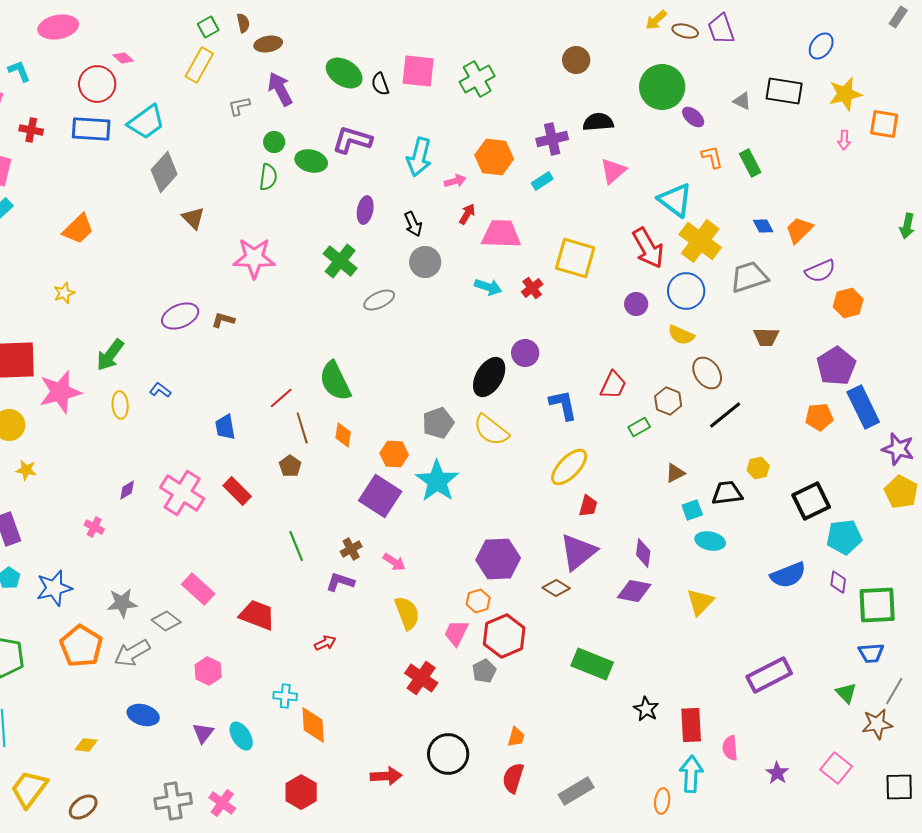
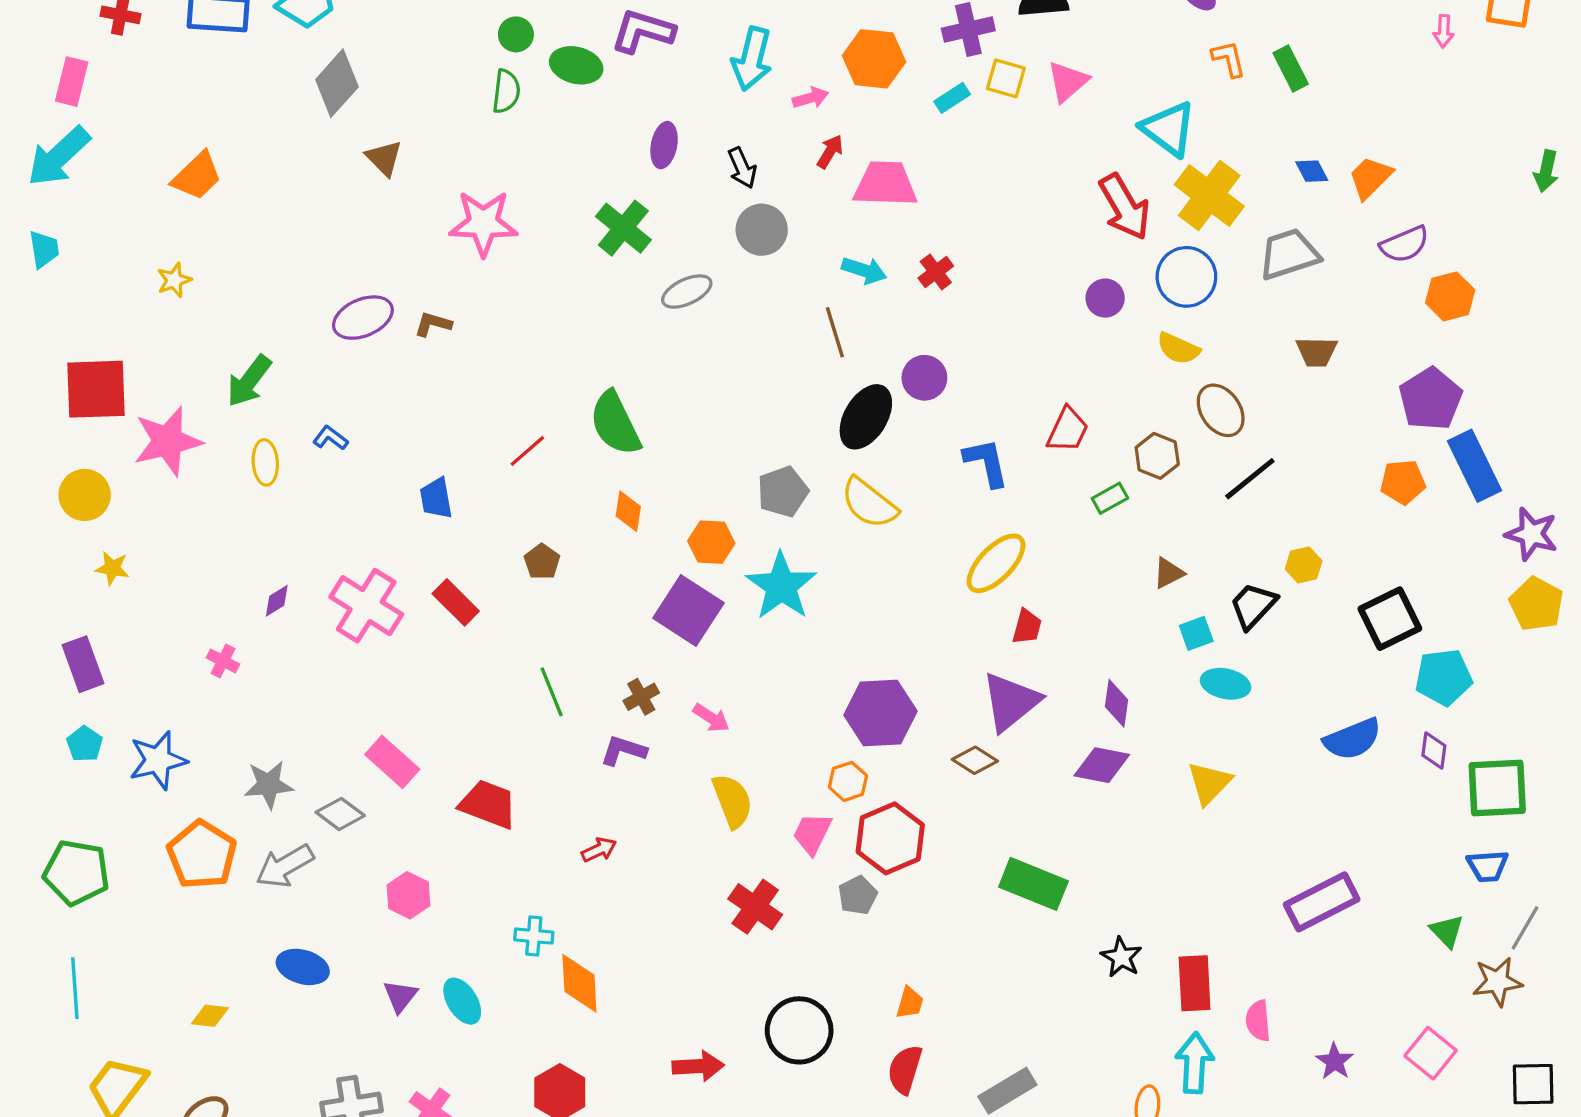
yellow square: (575, 258) -> (1006, 78), moved, size x0.6
brown line: (302, 428) -> (835, 332), moved
black trapezoid: (727, 493) -> (1253, 606), turned -40

